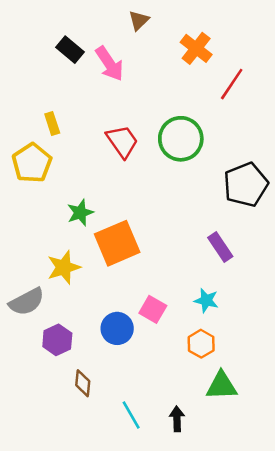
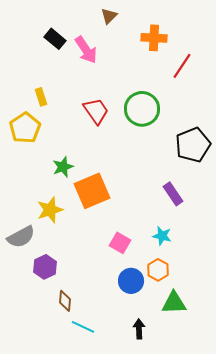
orange cross: (196, 48) -> (154, 38), turned -35
blue circle: (117, 328) -> (131, 281), moved
cyan line: (131, 415) -> (83, 327), moved, turned -35

